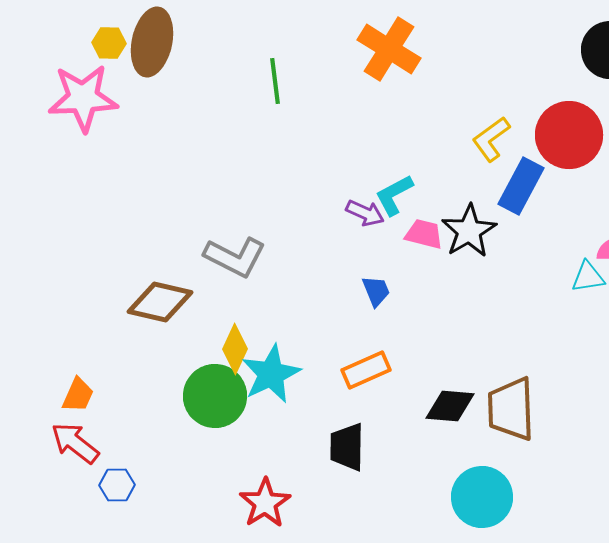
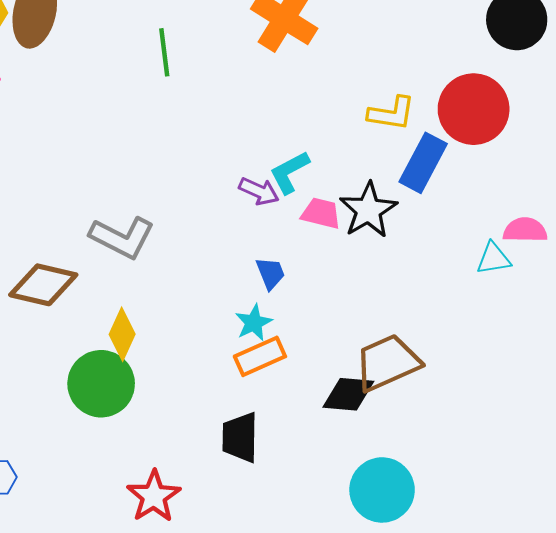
yellow L-shape: (491, 139) -> (392, 113), turned -135
cyan star: (271, 374) -> (254, 323), moved, size x0.6
brown trapezoid: (511, 409) -> (387, 363), moved, turned 68

